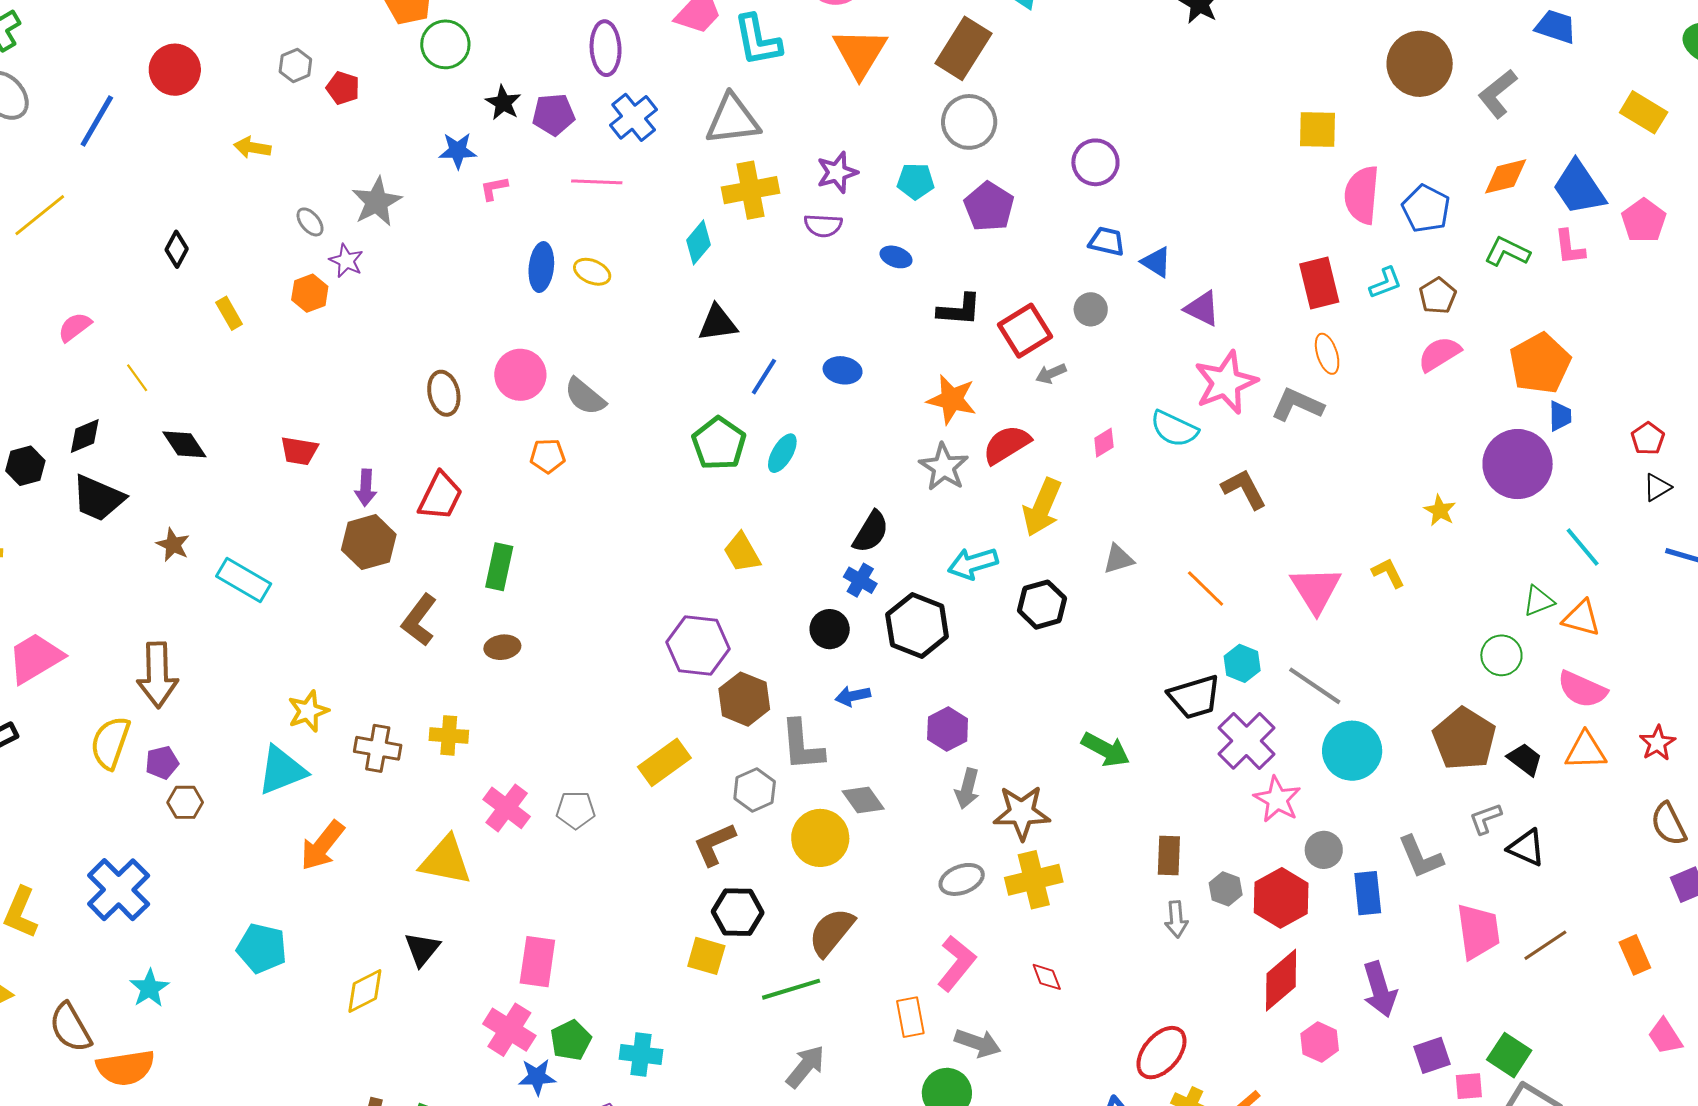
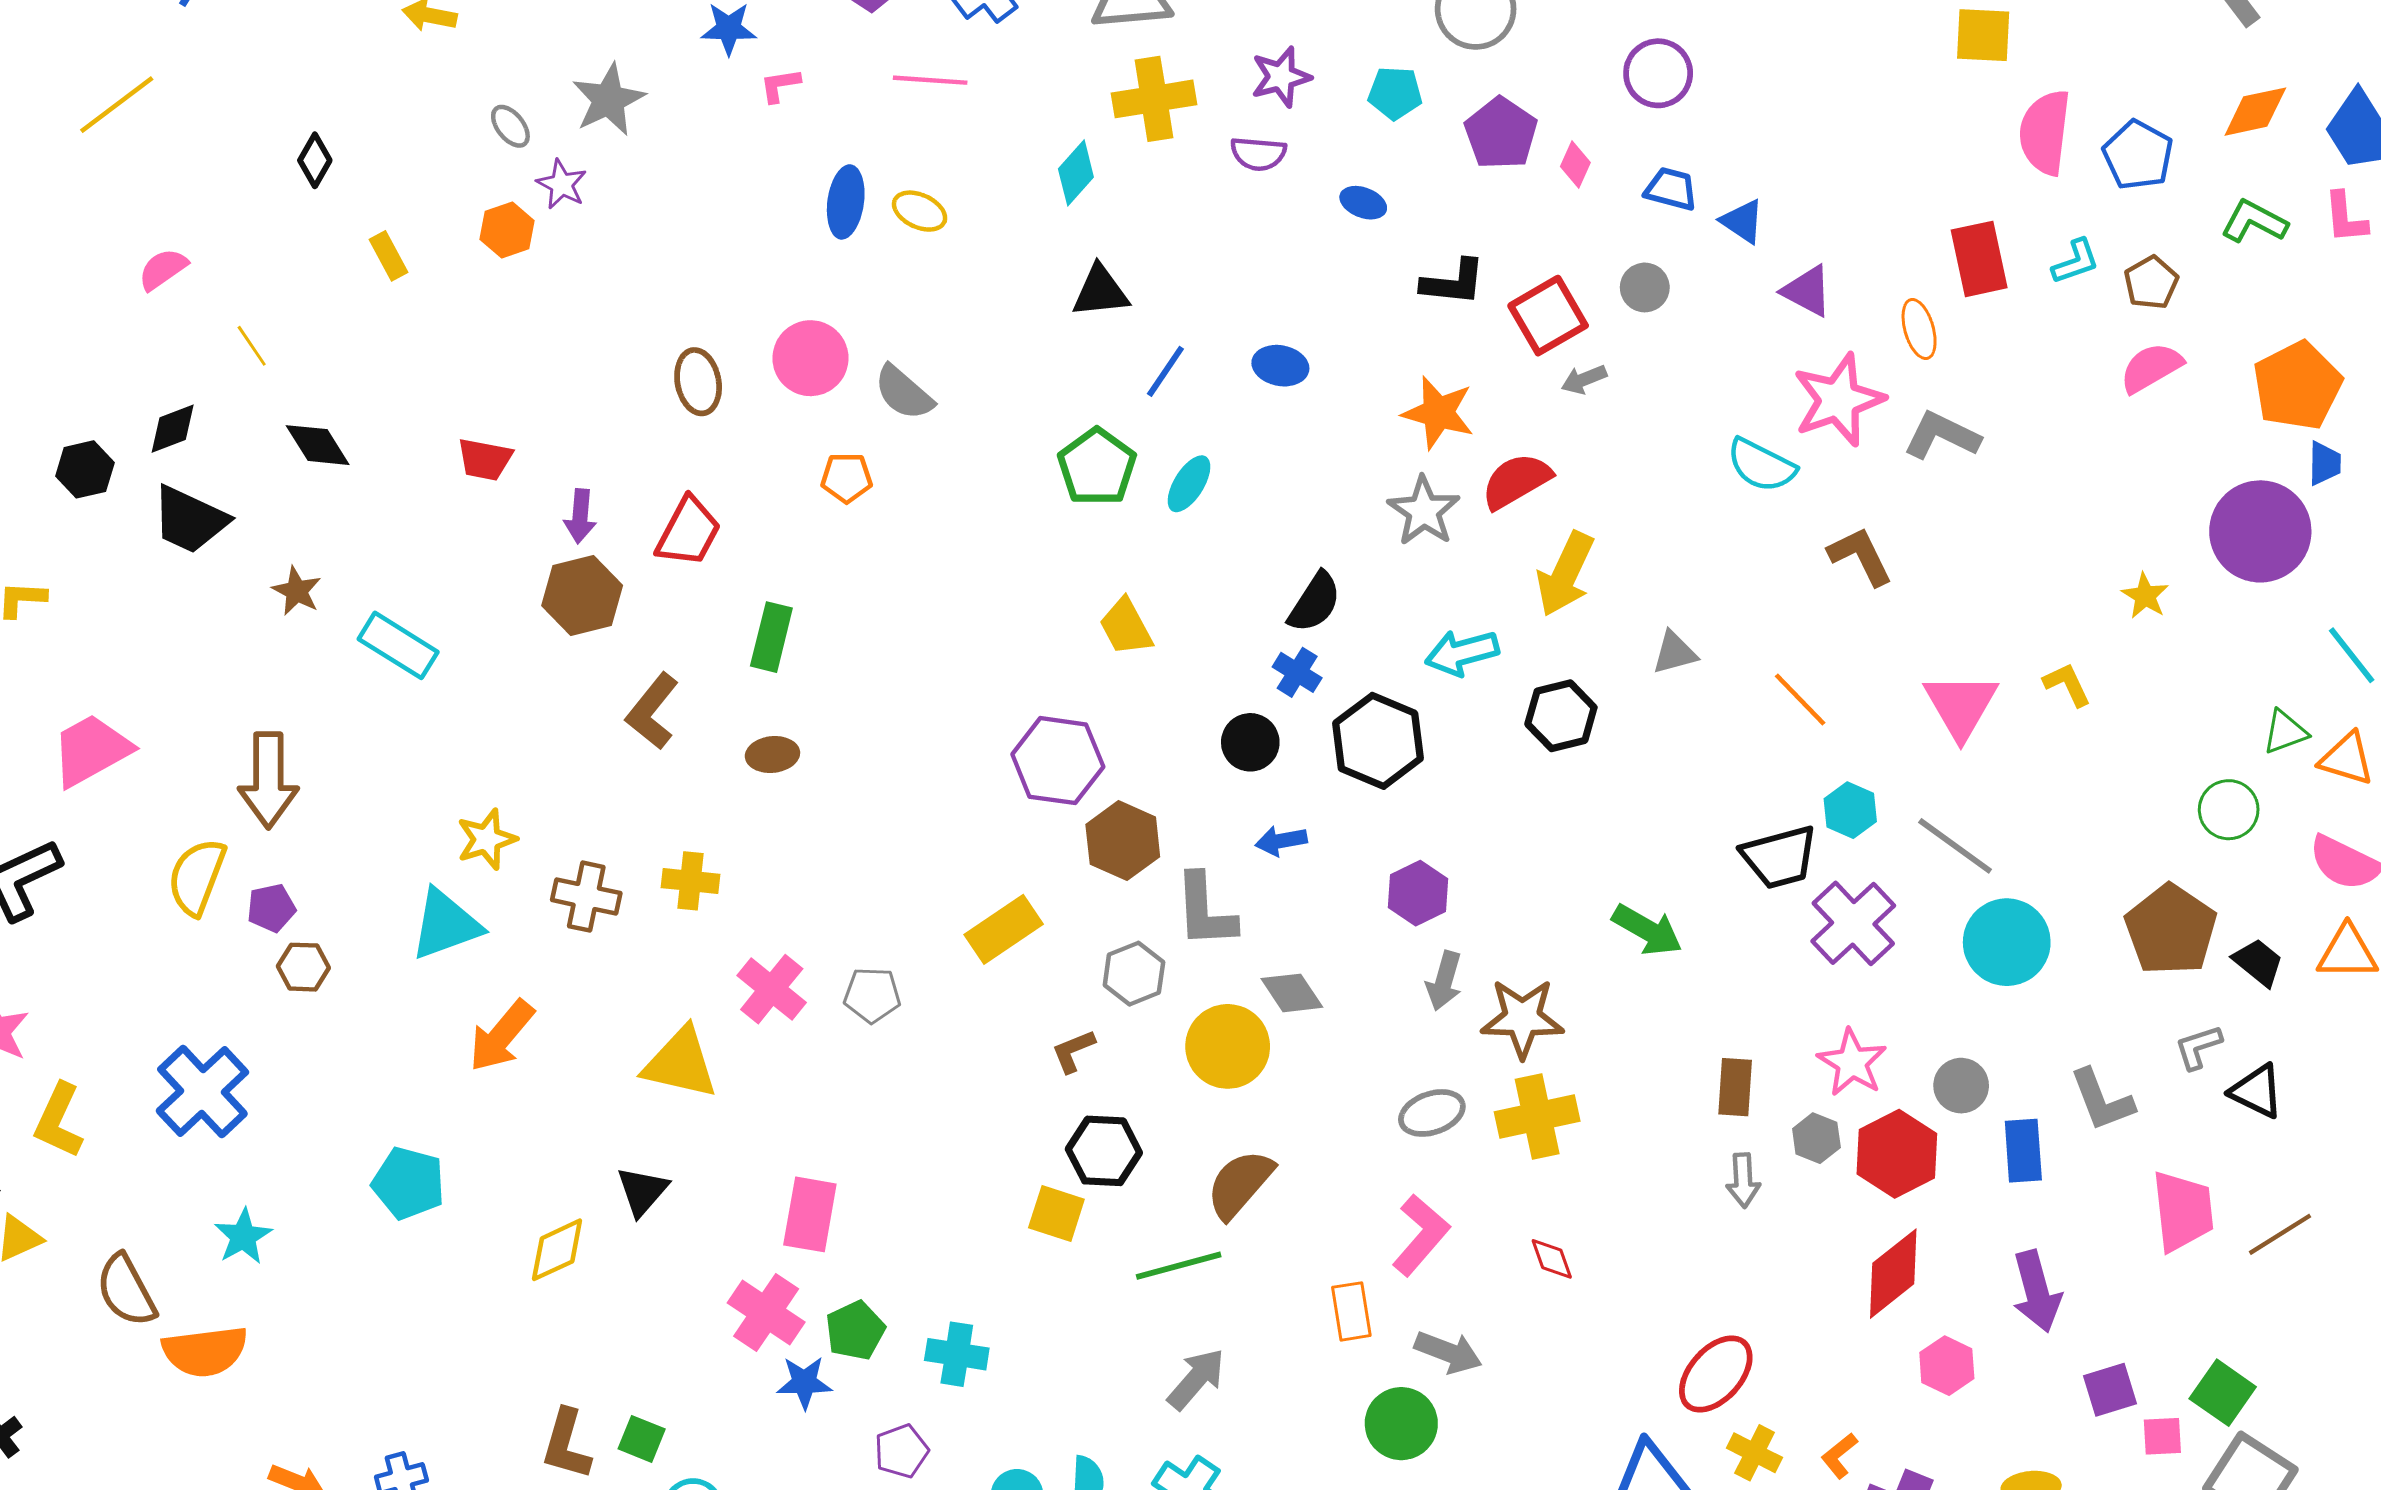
orange ellipse: (1327, 354) -> (1919, 329), moved
pink diamond: (1104, 443) -> (1575, 164), moved, turned -36
pink star: (1277, 799) -> (1852, 1063), moved
brown L-shape: (715, 844) -> (1073, 1051), size x0.7

